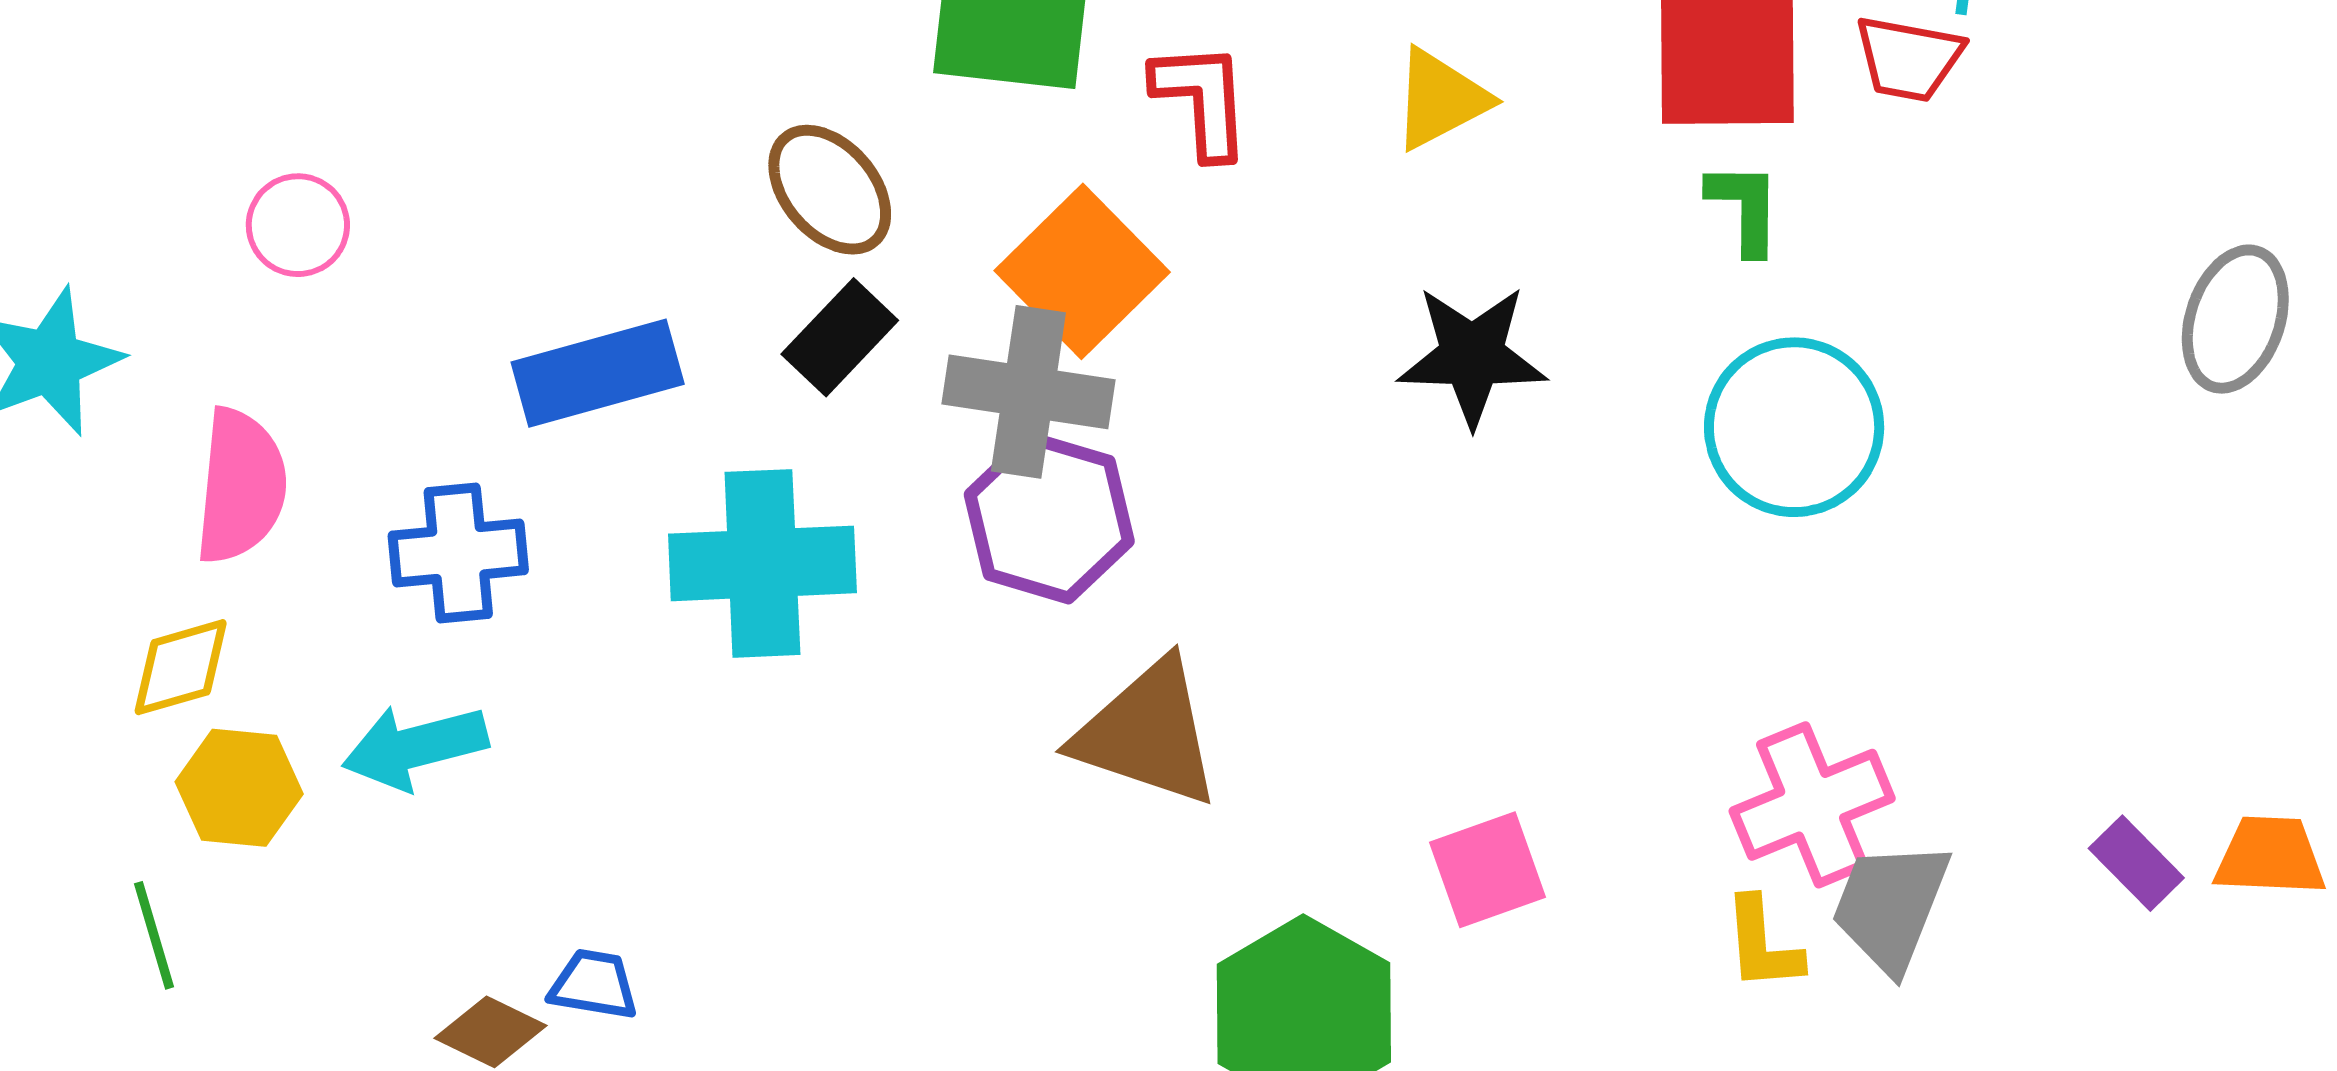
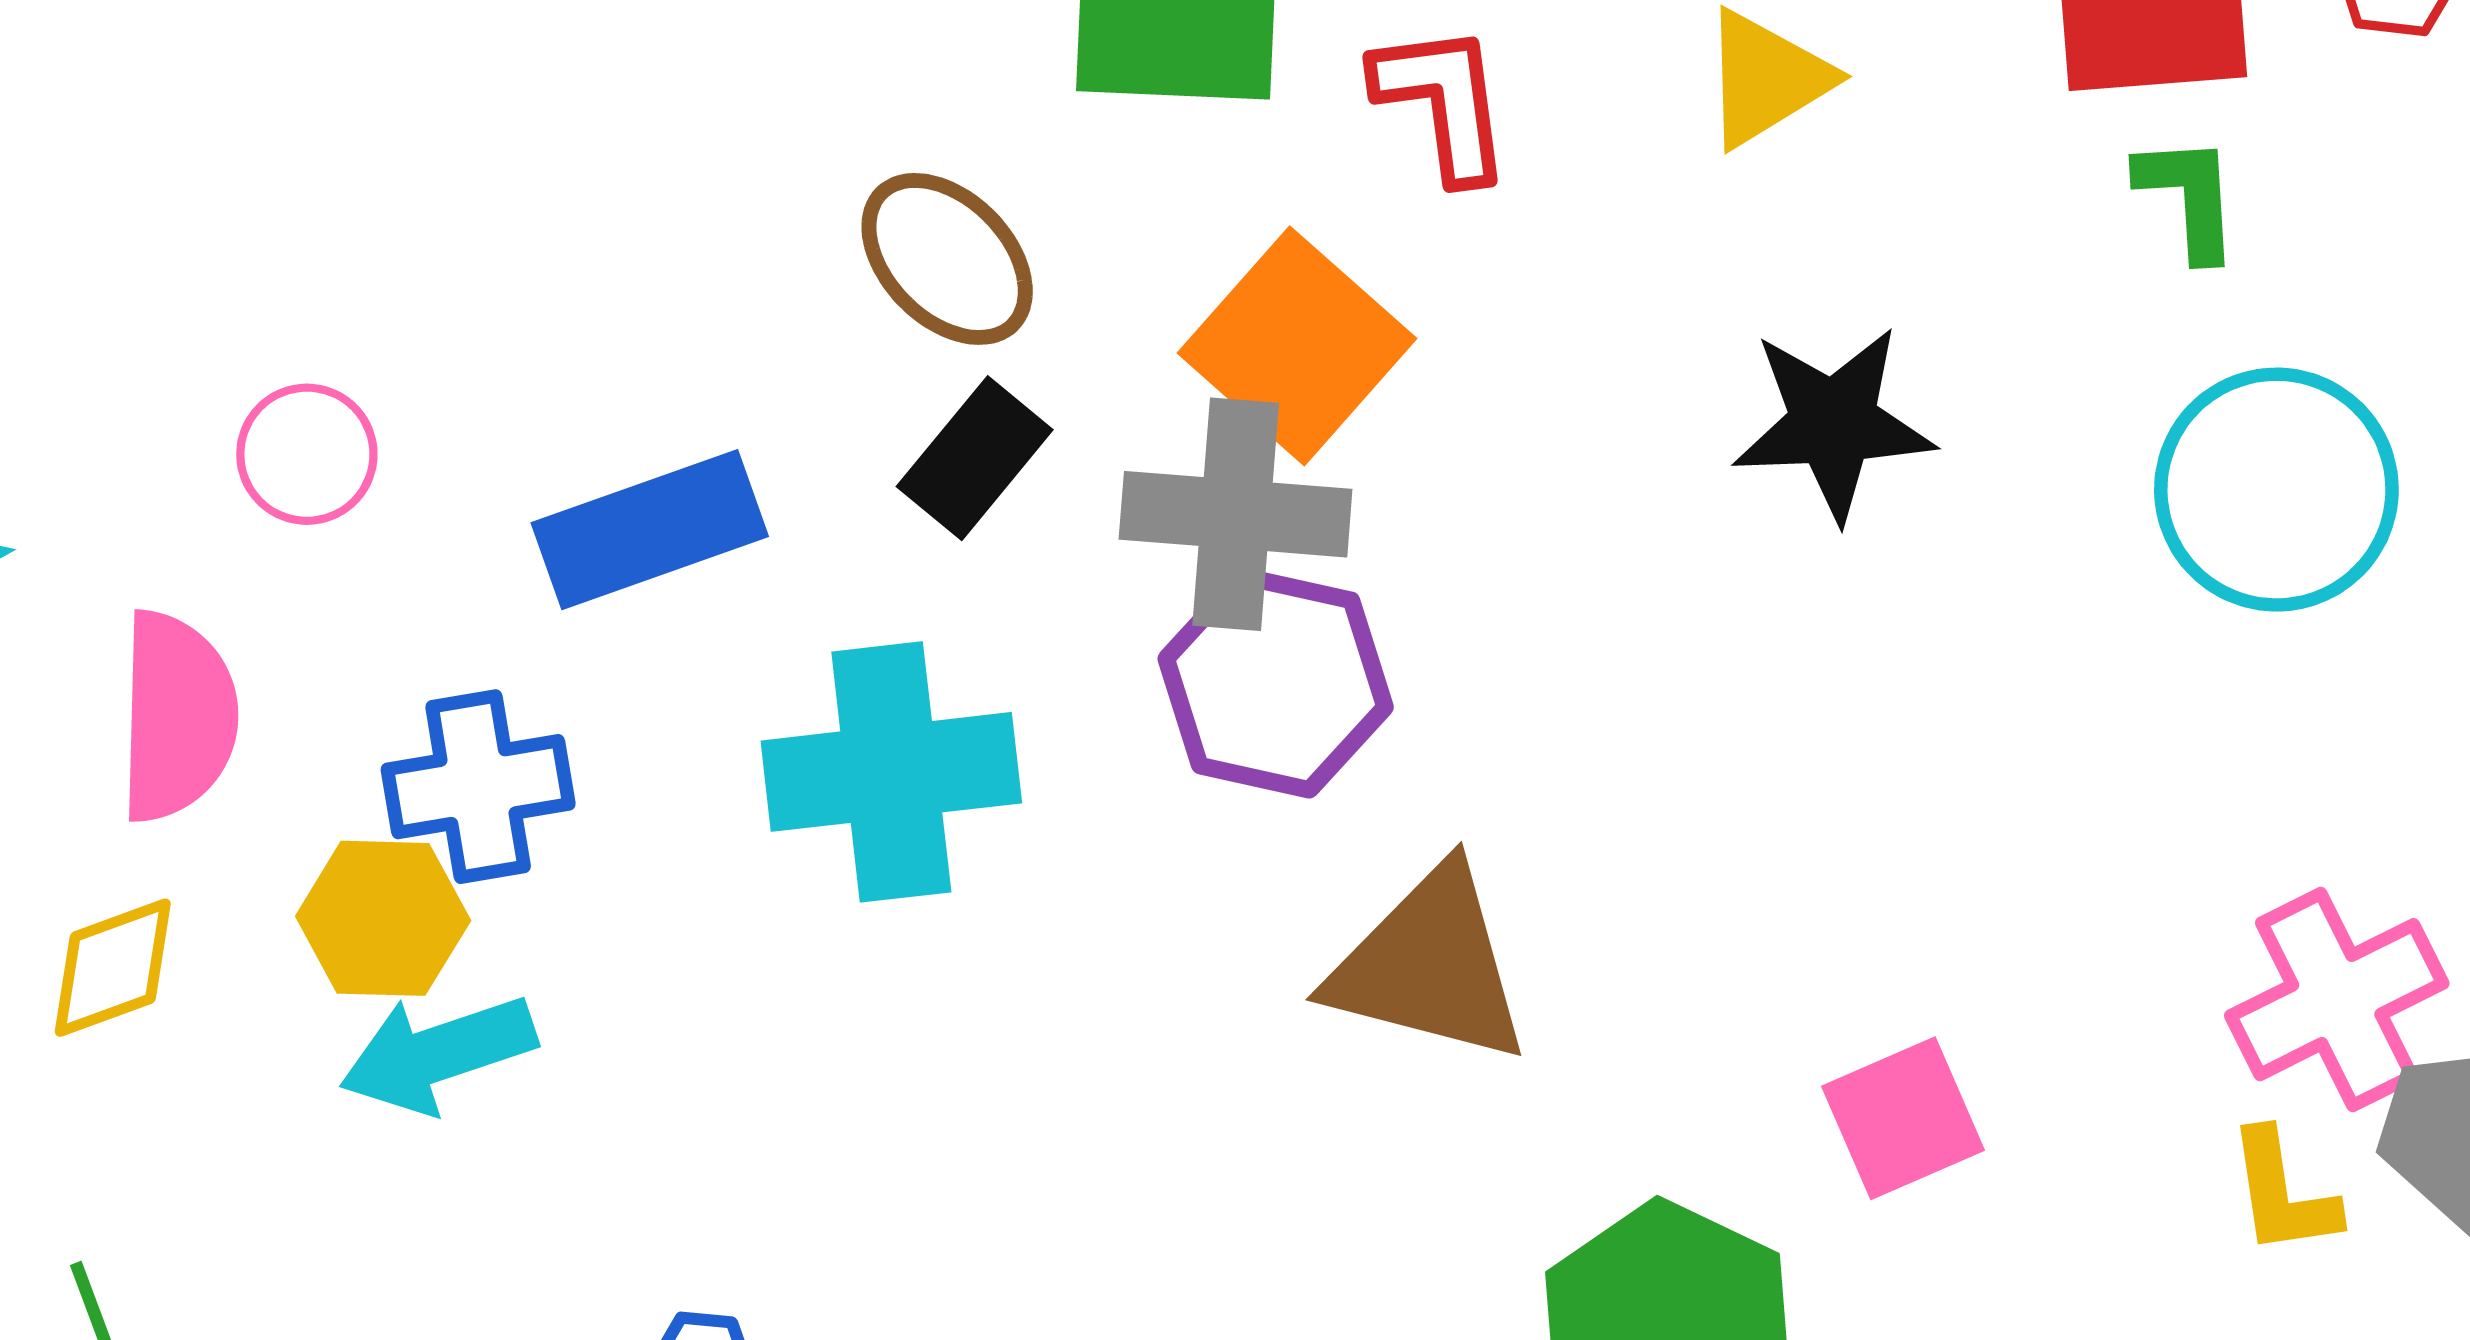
pink circle: (298, 225) -> (307, 454), moved
yellow hexagon: (239, 788) -> (383, 918), moved

